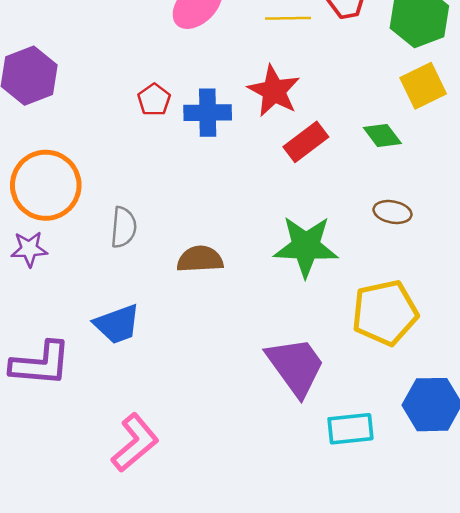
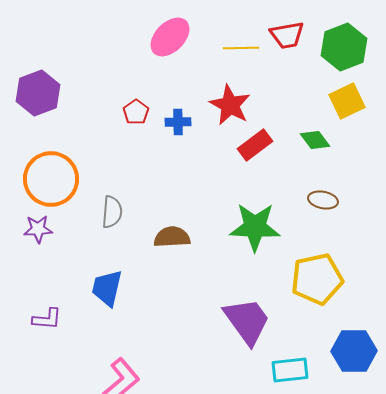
blue cross: (208, 113) -> (178, 122), size x0.7
blue trapezoid: (117, 324) -> (107, 288), turned 123
purple L-shape: (41, 364) -> (47, 319), size x0.6

